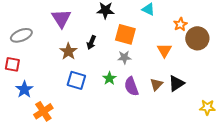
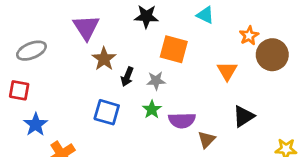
black arrow: (91, 42) -> (127, 77), moved
brown star: (68, 51) -> (104, 59), moved
gray star: (124, 57) -> (156, 81), moved
brown triangle: (156, 84) -> (207, 140), moved
purple semicircle: (131, 86) -> (182, 120), turned -72

